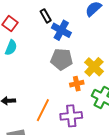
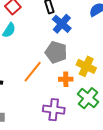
yellow cross: (94, 67) -> (86, 66), turned -30
orange line: (43, 110) -> (33, 72), moved

